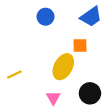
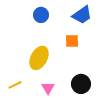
yellow ellipse: (63, 67) -> (39, 58), moved
yellow line: (14, 74) -> (15, 85), moved

